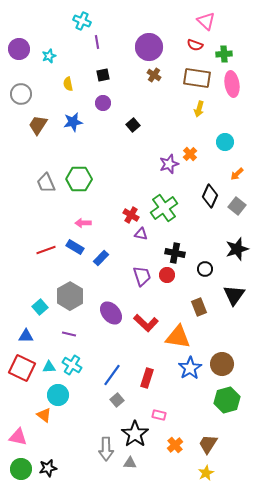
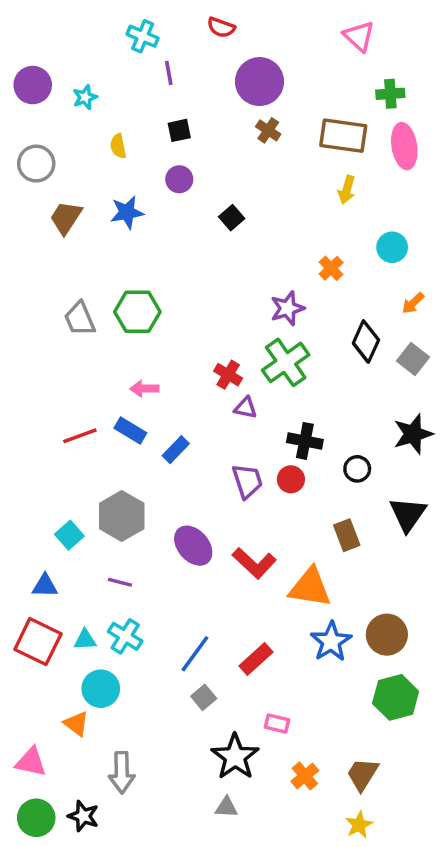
red semicircle: (195, 45) -> (221, 27), moved
purple star: (169, 164) -> (287, 308), moved
red rectangle: (147, 378) -> (256, 659), turned 30
gray arrow: (106, 449) -> (122, 772), moved
black star: (48, 468) -> (83, 816), turned 30

